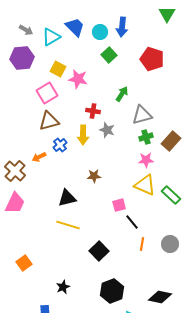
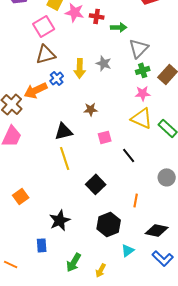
green arrow: (122, 94) -> (119, 27), turned 56
red cross: (93, 111) -> (97, 16), moved
gray triangle: (142, 115) -> (139, 48), turned -30
orange arrow: (39, 157) -> (36, 90), size x1.6
pink square: (119, 205) -> (105, 137), moved
yellow line: (68, 225) -> (65, 158), turned 55
orange line: (142, 244) -> (136, 200), moved
black star: (63, 287) -> (60, 220), size x1.5

